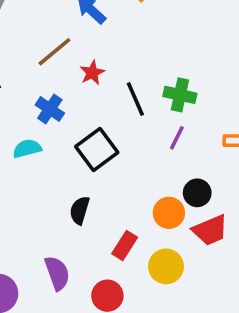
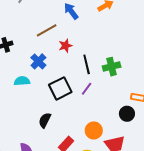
green cross: (180, 95) -> (112, 67), turned -36
purple line: (177, 138) -> (87, 89), moved
black circle: (197, 193) -> (127, 114), moved

